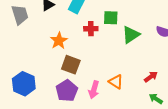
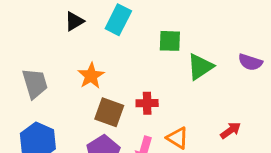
gray trapezoid: (20, 15) -> (35, 83), moved
red cross: (91, 29) -> (147, 103), moved

